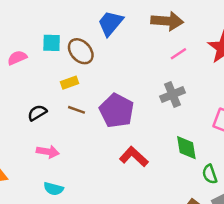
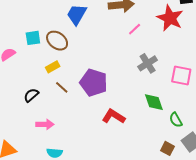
gray cross: (172, 95) -> (148, 63), moved
brown line: (76, 110) -> (62, 87), turned 32

